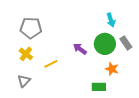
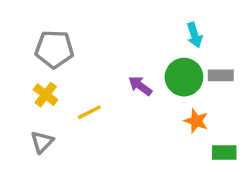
gray rectangle: (126, 43) -> (221, 75), turned -56
green rectangle: (99, 87) -> (224, 152), moved

